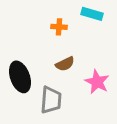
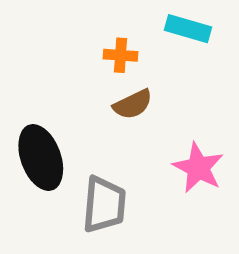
brown semicircle: (65, 64) -> (133, 104), moved

